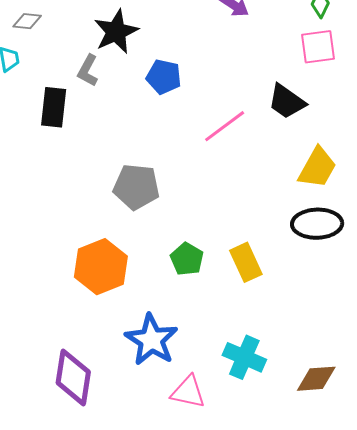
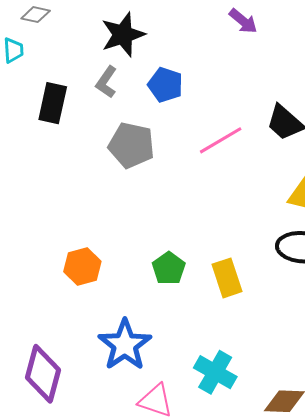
gray L-shape: (88, 70) -> (106, 82), moved
gray pentagon: (136, 187) -> (131, 145), moved
orange hexagon: (101, 267) -> (82, 267), size x0.7

